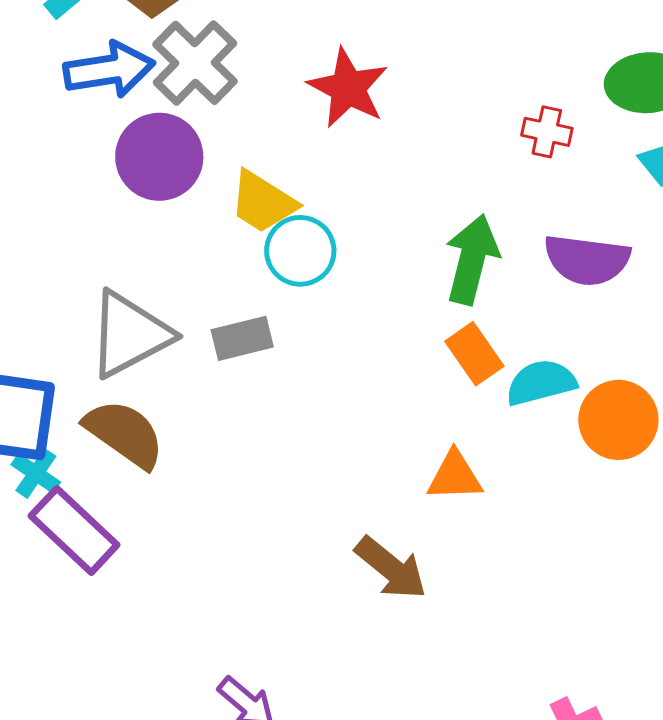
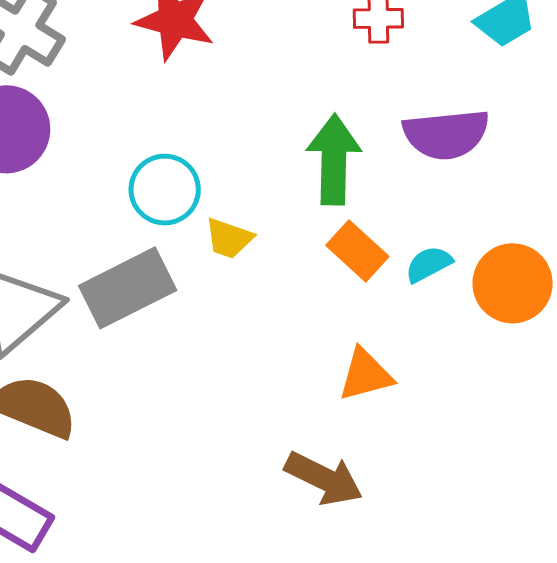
yellow trapezoid: (263, 202) -> (229, 238), moved, size x0.7
gray rectangle: (242, 338) -> (128, 288), size x1.5
cyan semicircle: (541, 383) -> (429, 264), size x0.7

